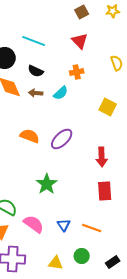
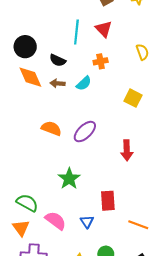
cyan line: (34, 41) -> (76, 32), moved, turned 75
red rectangle: (105, 191) -> (108, 201), moved
orange line: (92, 228) -> (138, 225), moved

